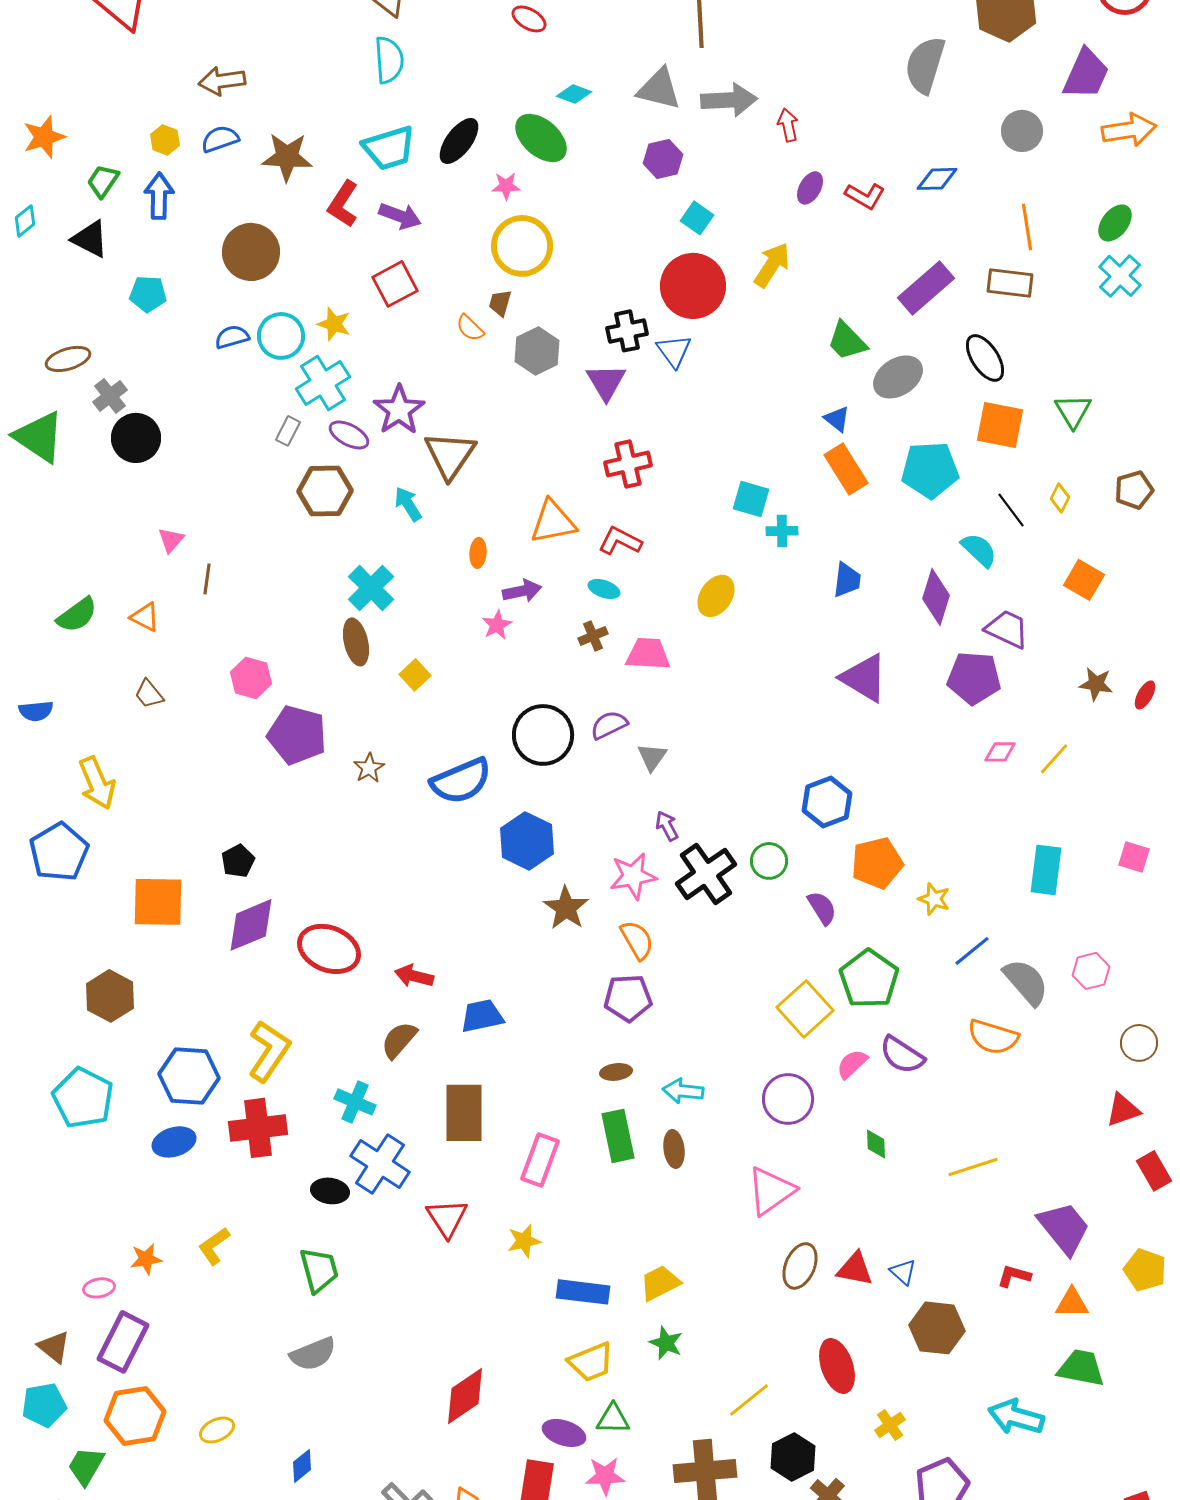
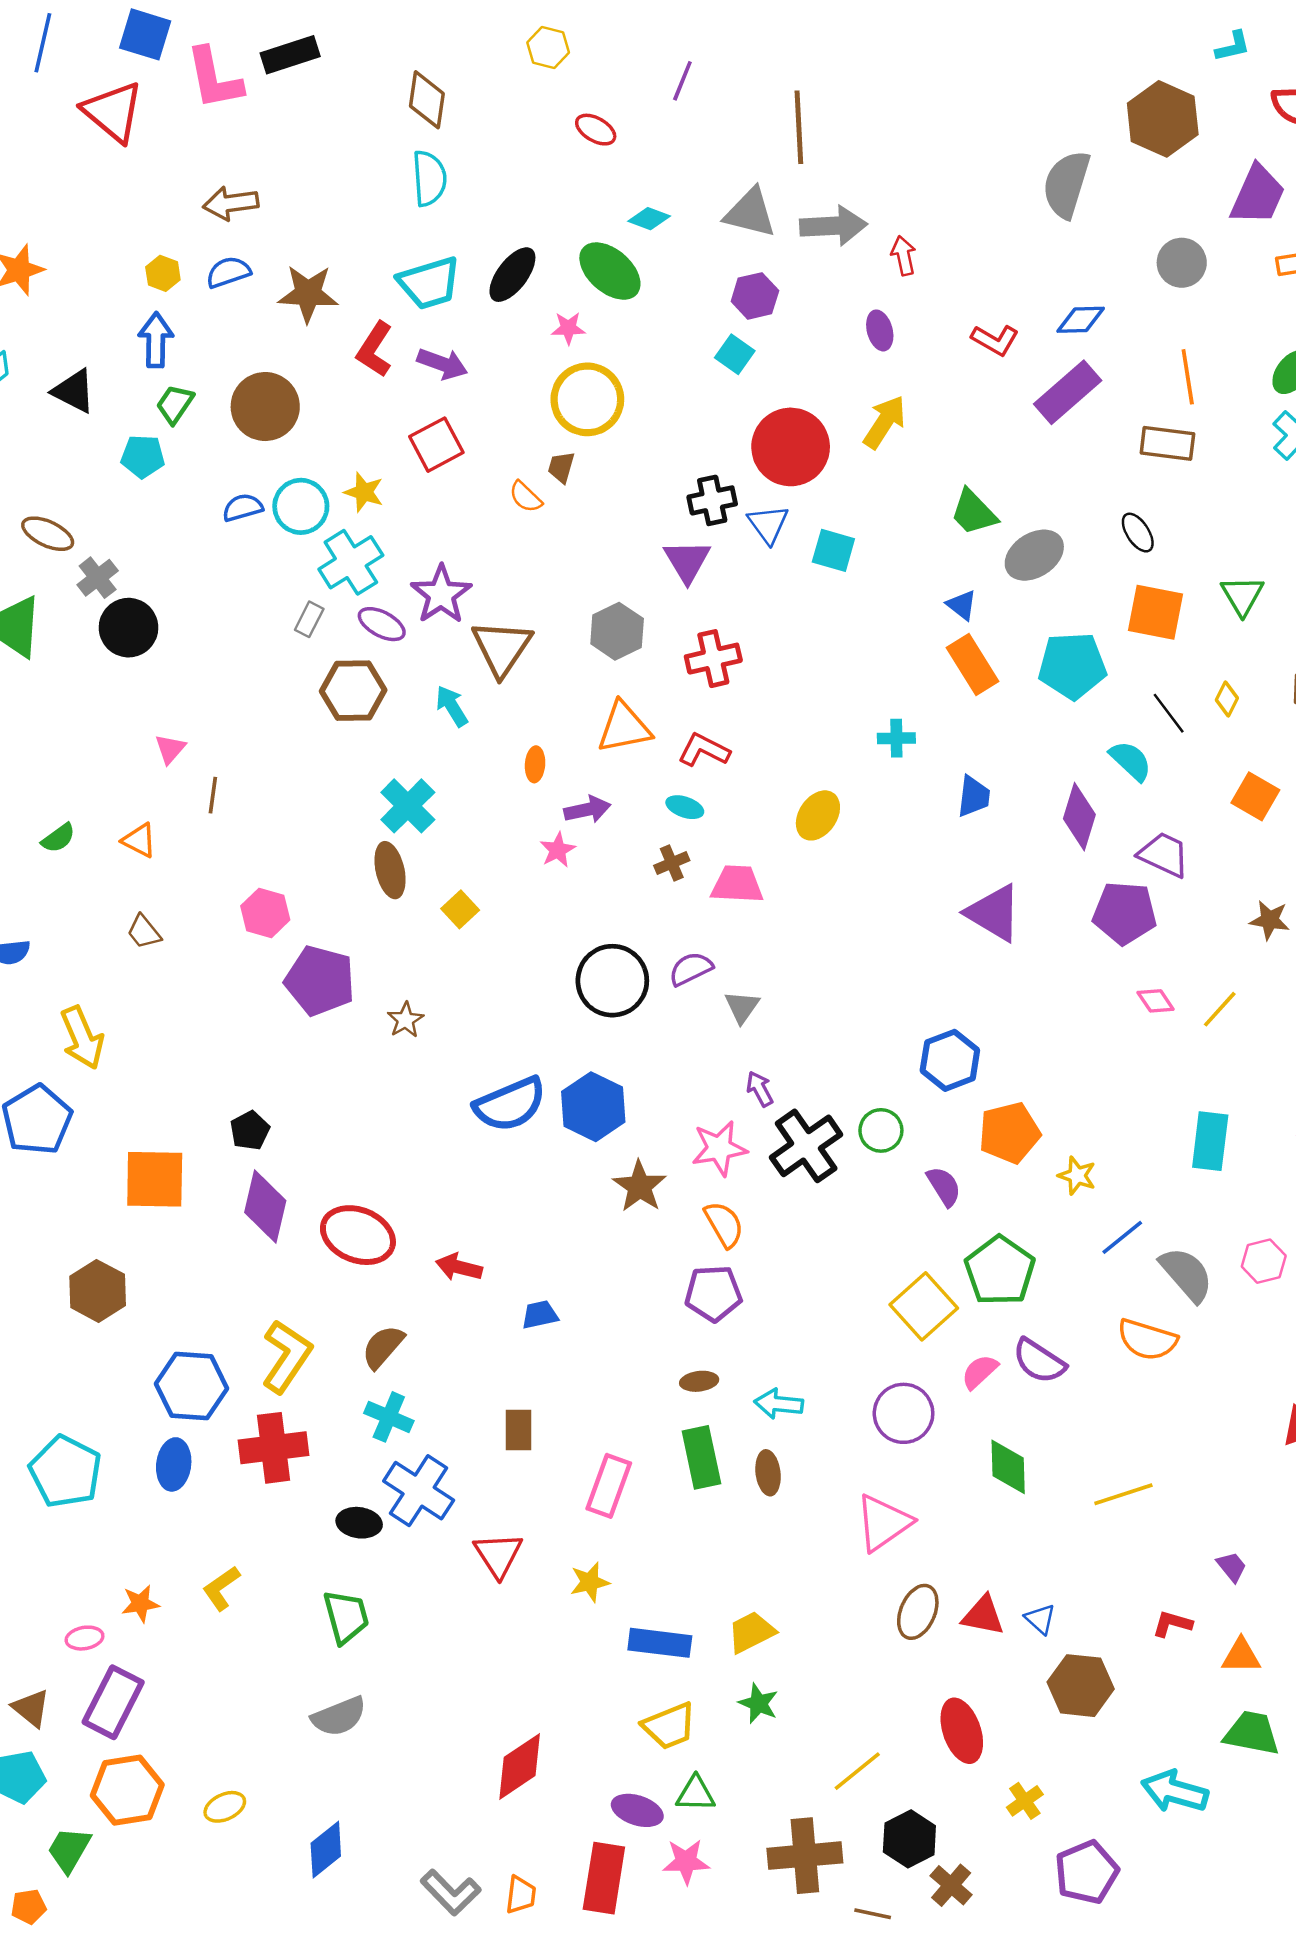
green trapezoid: (103, 181) -> (175, 404), moved
purple ellipse: (810, 188) -> (880, 330), moved, turned -44
cyan square: (697, 218) -> (735, 354), moved
purple rectangle: (926, 288) -> (1068, 392), moved
gray hexagon: (537, 351) -> (617, 631), moved
black ellipse: (985, 358) -> (1138, 533), size x0.7
brown ellipse: (68, 359) -> (48, 534), turned 42
cyan square: (751, 499) -> (833, 550), moved
green semicircle: (77, 615) -> (58, 838), size x0.7
pink diamond: (1000, 752) -> (1156, 1001), turned 56
blue semicircle: (461, 781) -> (510, 1104), moved
purple diamond: (251, 925) -> (265, 1207), turned -54
blue trapezoid: (482, 1016) -> (540, 1315), size x0.7
brown semicircle: (399, 1040) -> (383, 1347), moved
cyan pentagon: (83, 1098) -> (66, 1472), moved
brown rectangle: (464, 1113) -> (518, 1430), size x0.6
blue ellipse: (174, 1142) -> (174, 1464), turned -66
green diamond: (876, 1144) -> (1008, 1467), size x1.6
purple trapezoid: (1064, 1228) -> (1232, 1567), size x0.5
blue diamond: (302, 1466) -> (326, 1850), size x1.4

